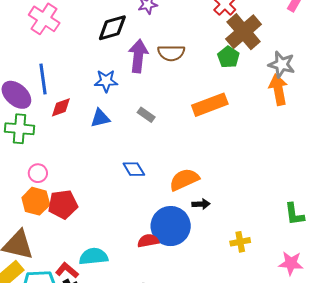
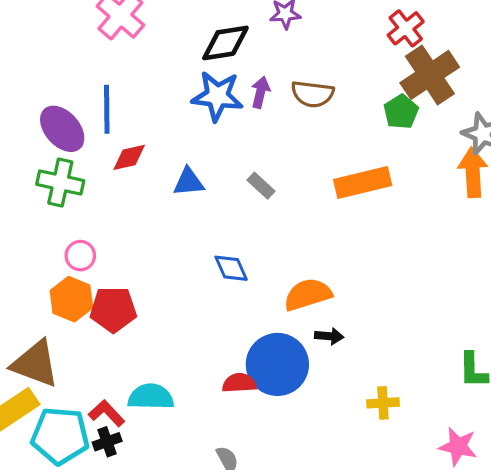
purple arrow: (138, 56) -> (260, 92), size x0.6
blue star: (106, 81) -> (217, 96), moved, size x1.4

